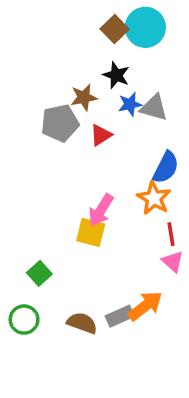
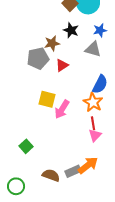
blue star: (130, 104) -> (100, 30), moved
yellow square: (91, 232) -> (47, 99), moved
red line: (171, 234) -> (93, 123), moved
pink triangle: (173, 261) -> (95, 135), moved, turned 32
green circle: (24, 320) -> (16, 186), moved

